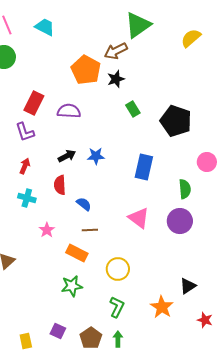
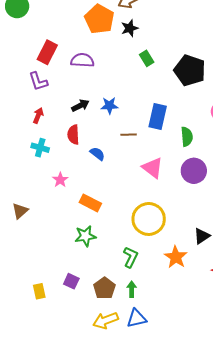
green semicircle: (185, 189) -> (187, 137), moved
brown line: (90, 230) -> (129, 135), moved
yellow circle: (118, 269) -> (149, 219), moved, size x1.4

